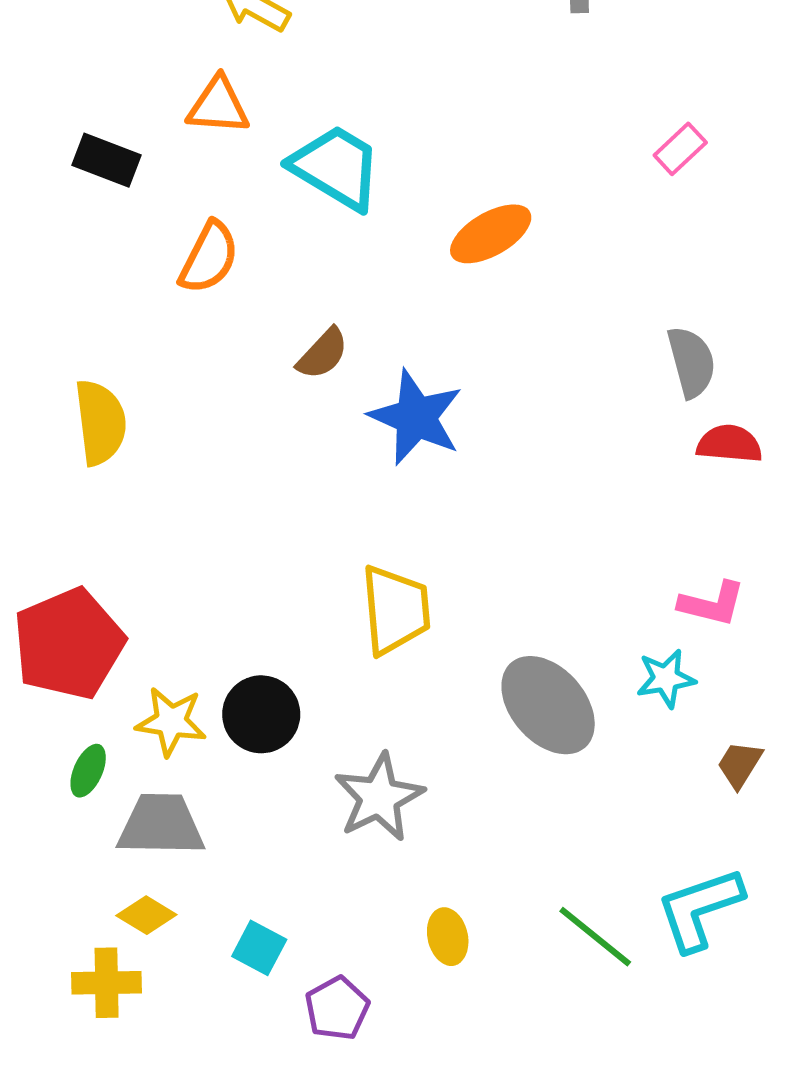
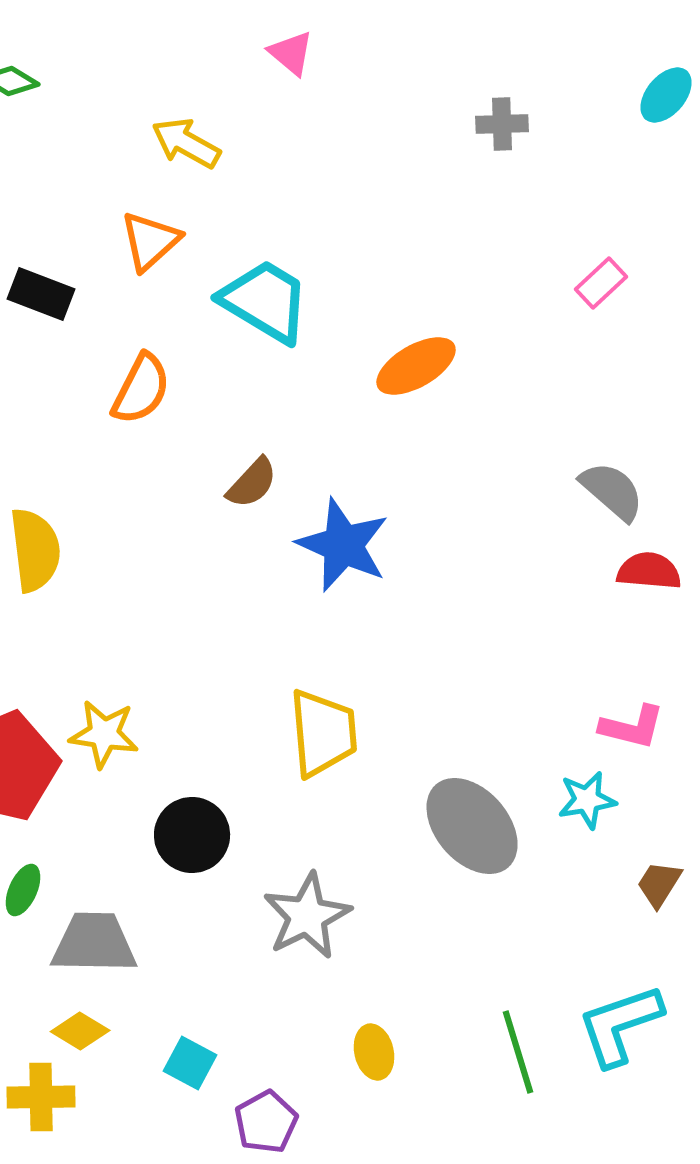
orange triangle: (218, 106) -> (150, 241), turned -46
gray semicircle: (691, 362) -> (612, 491), turned -34
yellow star: (171, 722) -> (104, 734), moved
green line: (595, 937) -> (518, 1052), turned 34

